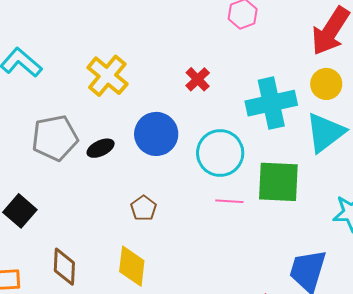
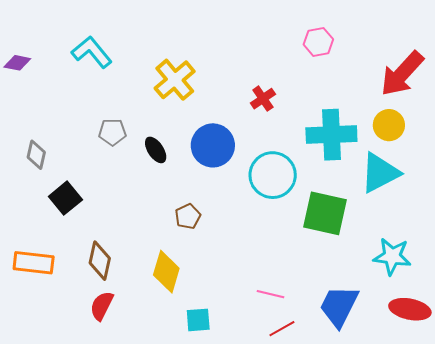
gray pentagon: (55, 138) -> (112, 132), size x0.6
black ellipse: (101, 148) -> (156, 150), turned 72
pink line: (229, 201) -> (270, 294), moved

